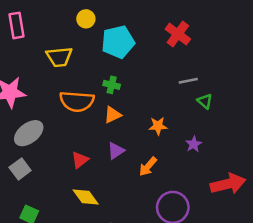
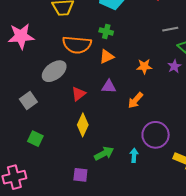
gray ellipse: (29, 133) -> (54, 71), moved
purple star: (194, 144) -> (174, 66), moved
purple triangle: (116, 151) -> (109, 87), turned 35
yellow diamond: (86, 197) -> (83, 125), turned 60

